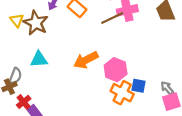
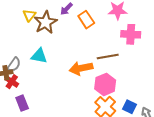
brown line: (112, 18) -> (108, 57), moved
blue square: (139, 86) -> (129, 107), moved
red cross: (24, 102) -> (12, 82), moved, turned -32

